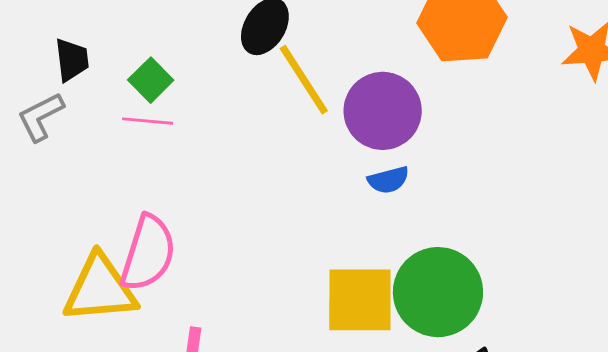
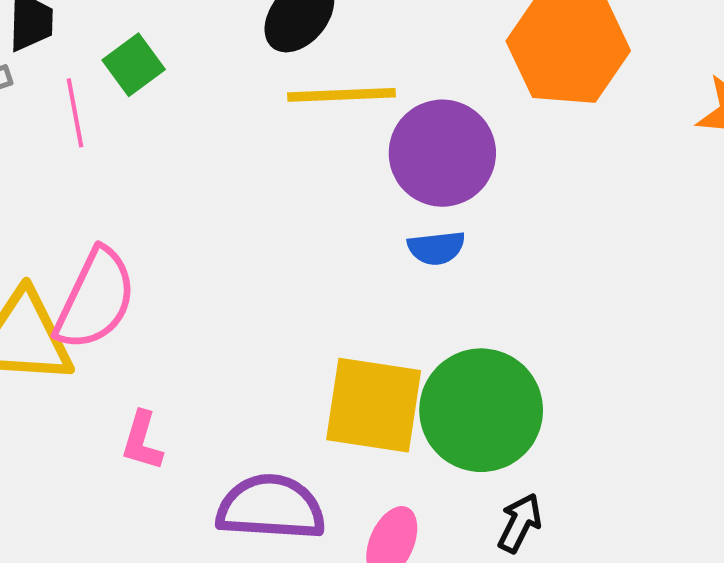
yellow line: (304, 80) -> (341, 95), turned -68
pink line: (148, 121) -> (75, 113), moved, turned 66

